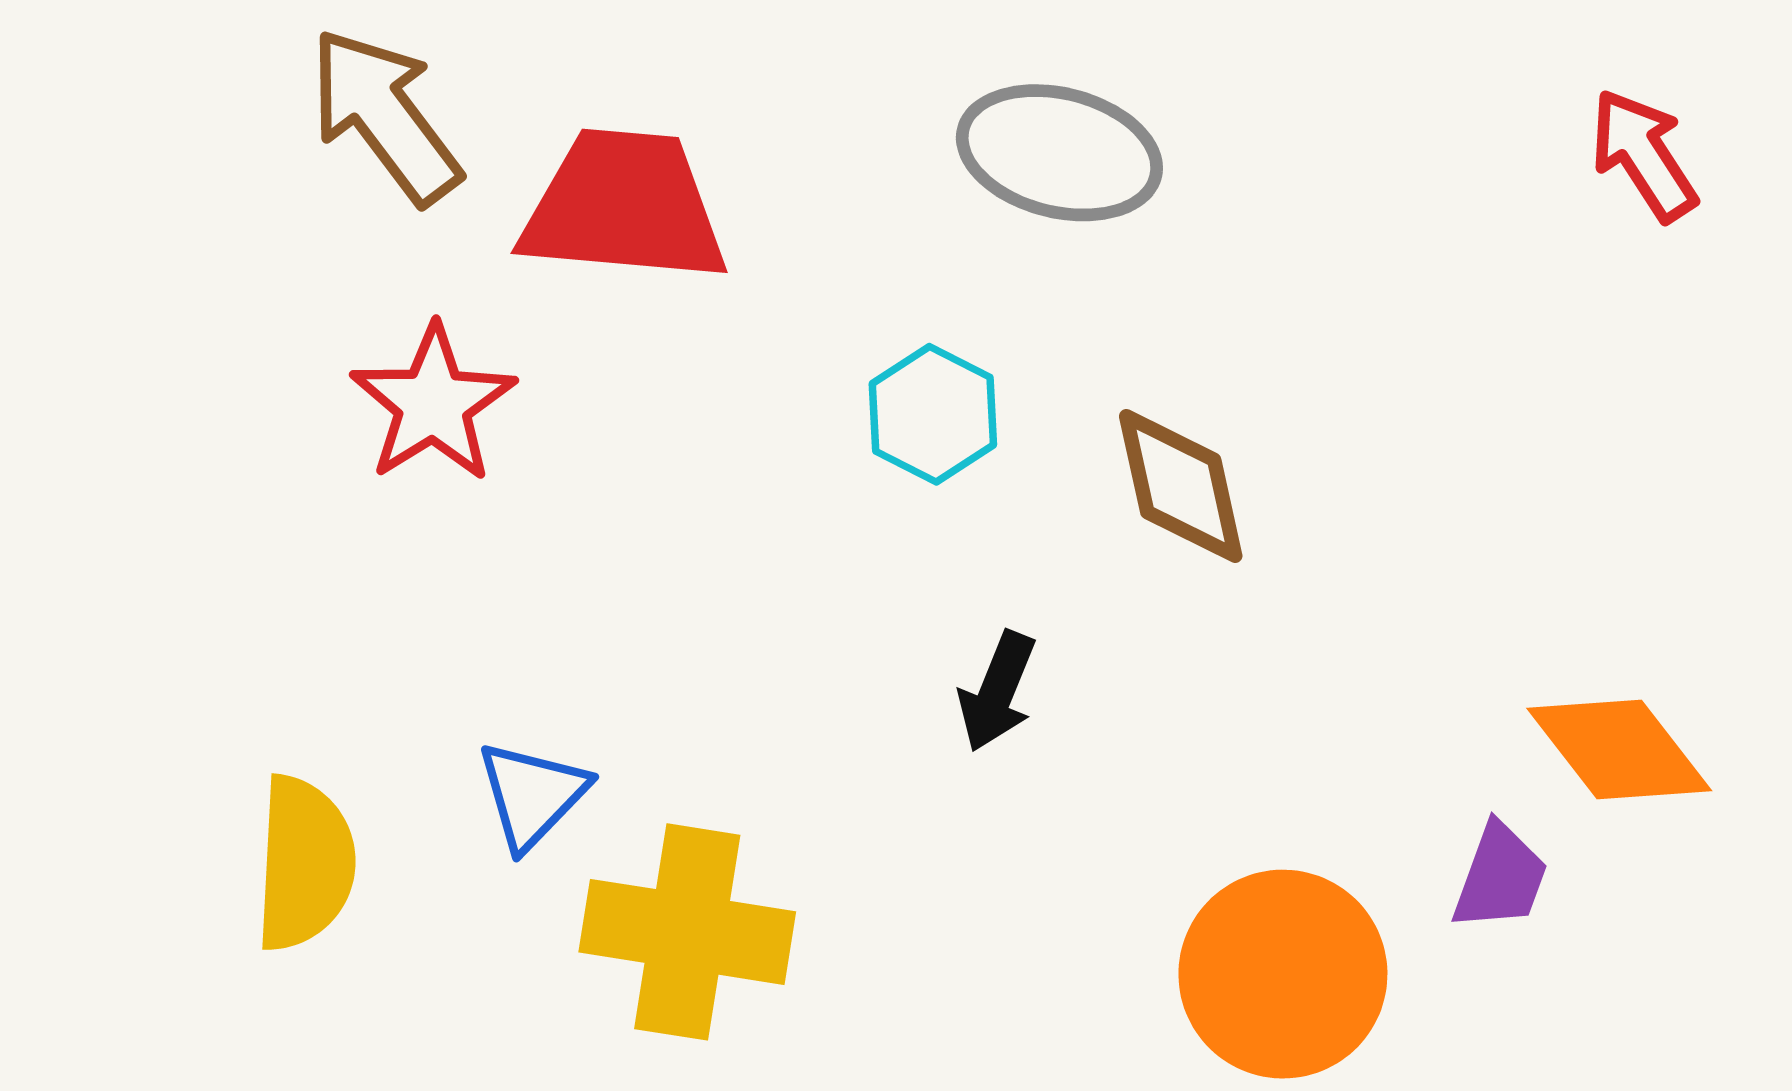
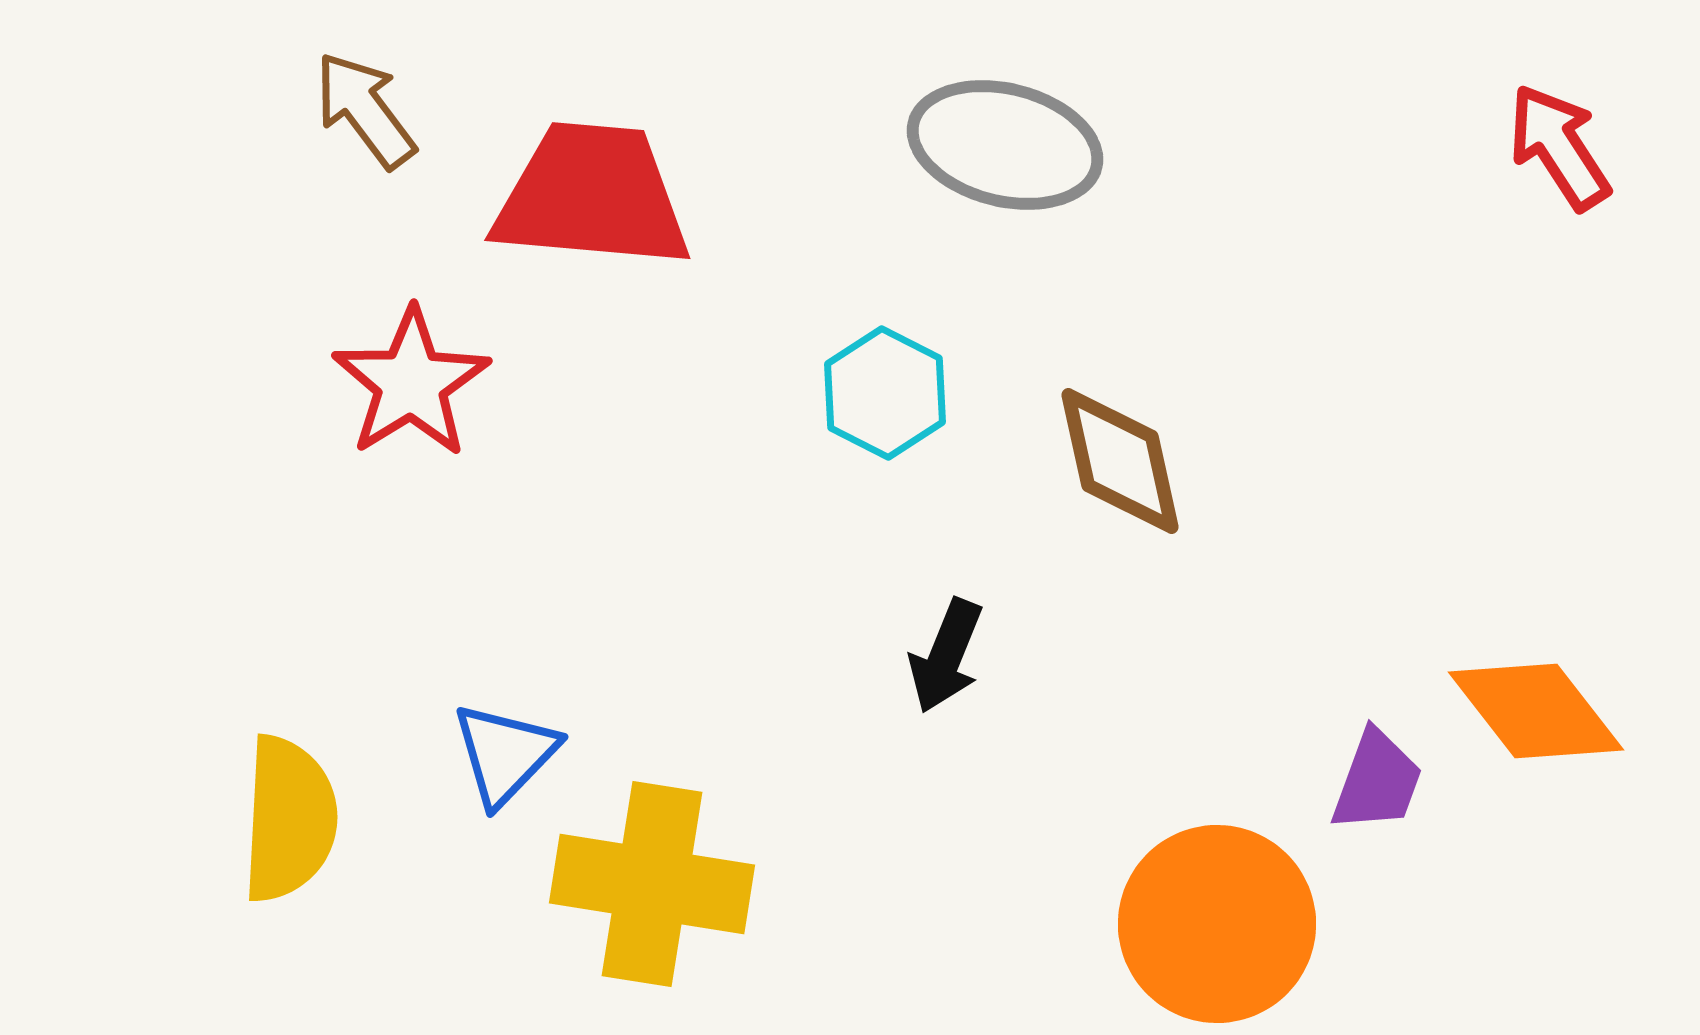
brown arrow: (385, 116) -> (365, 110), size x0.7
purple trapezoid: (1500, 877) -> (1377, 781), moved

